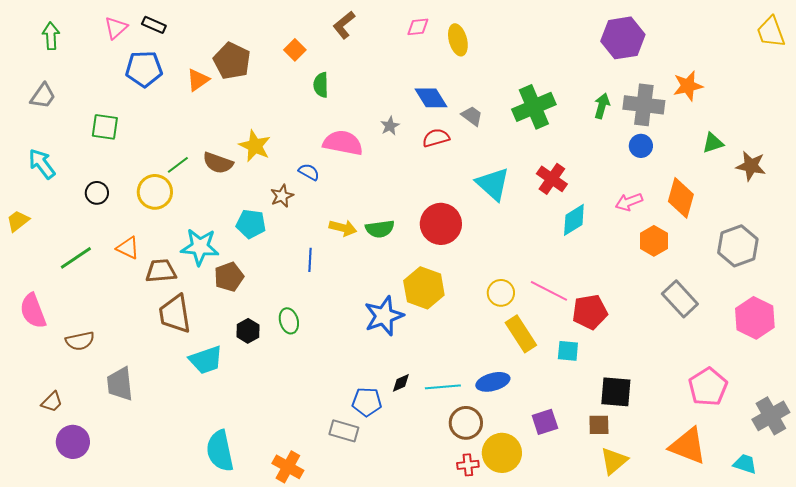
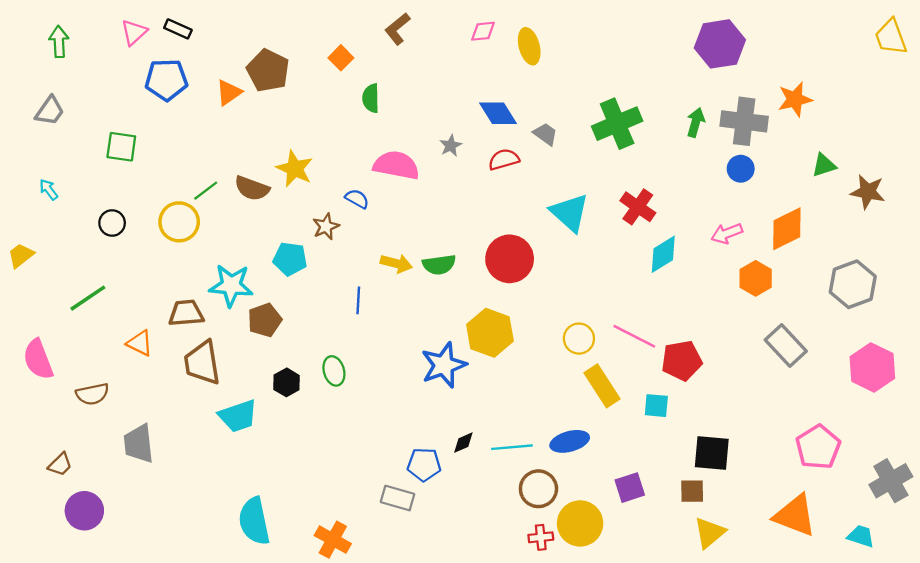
cyan arrow: (42, 164) -> (49, 189), size x0.6
orange diamond: (681, 198) -> (787, 229), turned 48
orange triangle: (128, 248) -> (140, 343), moved

